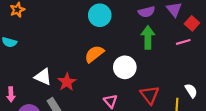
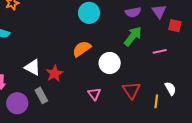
red square: (192, 23) -> (175, 26), turned -32
green arrow: (148, 37) -> (133, 36), turned 35
pink line: (183, 42) -> (160, 51), moved

